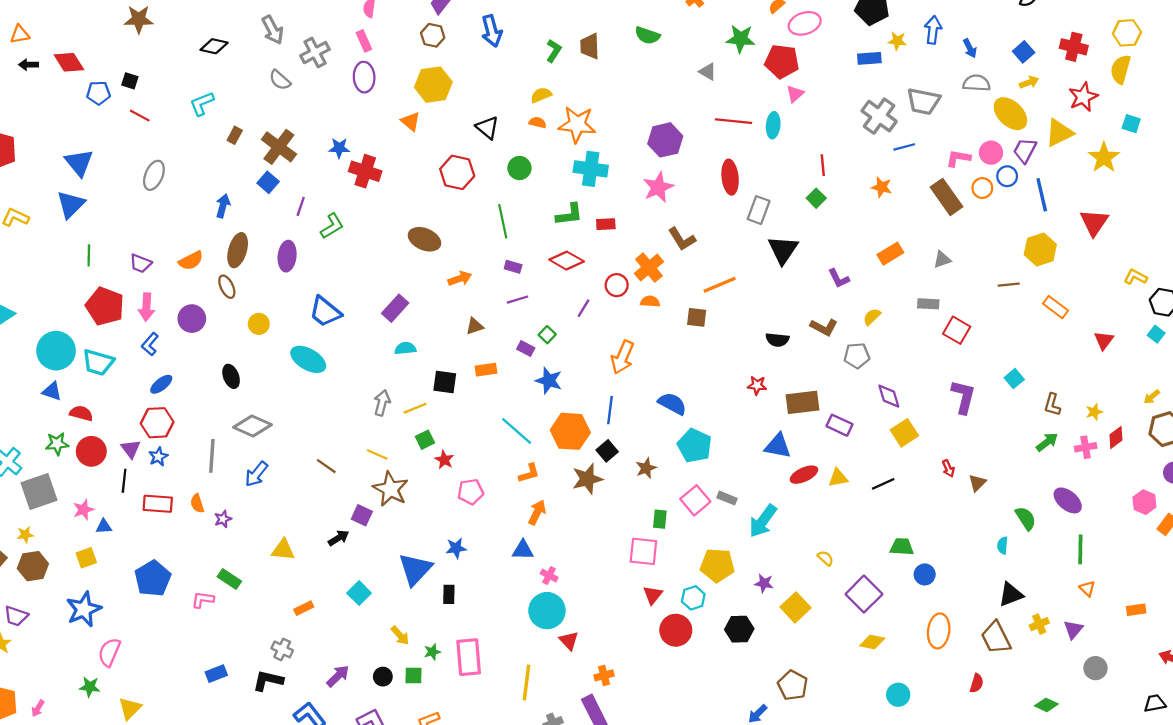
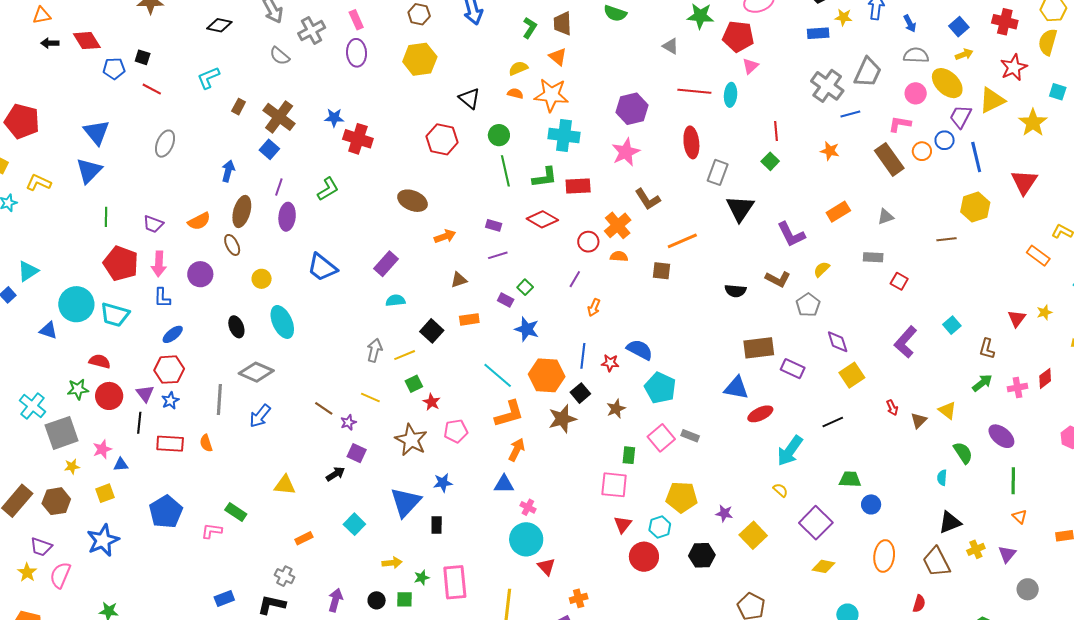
gray trapezoid: (923, 101) -> (868, 72), turned -76
orange triangle: (411, 121) -> (558, 57), moved
pink circle: (991, 153) -> (916, 93), moved
purple line: (301, 206) -> (279, 187), moved
green line: (503, 221) -> (505, 171), moved
red rectangle: (606, 224) -> (578, 186), size x1.4
purple L-shape: (839, 278) -> (791, 234), size x1.4
orange rectangle: (1055, 307) -> (1038, 256), moved
purple line: (584, 308) -> (575, 279), moved
red square: (957, 330) -> (899, 281), size x0.7
red triangle: (1104, 340) -> (1017, 318), moved
blue L-shape: (150, 344) -> (162, 298), turned -40
gray pentagon: (857, 356) -> (808, 305), turned -30
orange arrow: (622, 357) -> (594, 307), size x0.6
cyan ellipse: (308, 359) -> (282, 322), moved, turned 36
black square: (445, 382) -> (432, 331), turned 35
red star: (757, 385) -> (610, 363), moved
blue triangle: (52, 391) -> (48, 330), moved
purple L-shape: (963, 397) -> (906, 342), turned -152
yellow star: (1094, 412) -> (1044, 312), moved
orange L-shape: (529, 473) -> (509, 414), size x1.5
yellow triangle: (838, 478) -> (947, 410), moved, turned 48
brown star: (391, 489) -> (411, 440), moved
purple star: (223, 519) -> (348, 422), moved
cyan arrow: (763, 521) -> (790, 451), moved
yellow star: (25, 535) -> (72, 467), moved
yellow arrow: (400, 635) -> (392, 563), turned -54
pink semicircle: (109, 652) -> (60, 575), moved
purple arrow: (338, 676) -> (335, 600), turned -30

